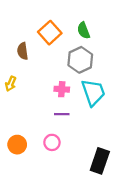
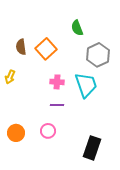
orange square: (50, 33) -> (46, 49), moved
gray hexagon: (80, 60) -> (98, 55), moved

